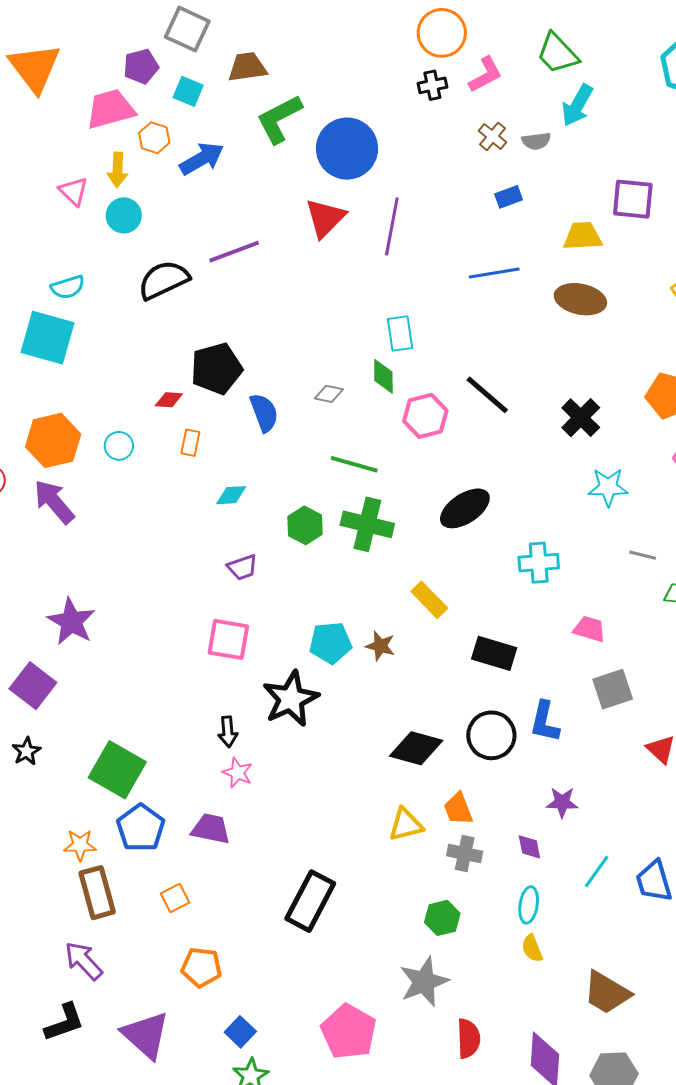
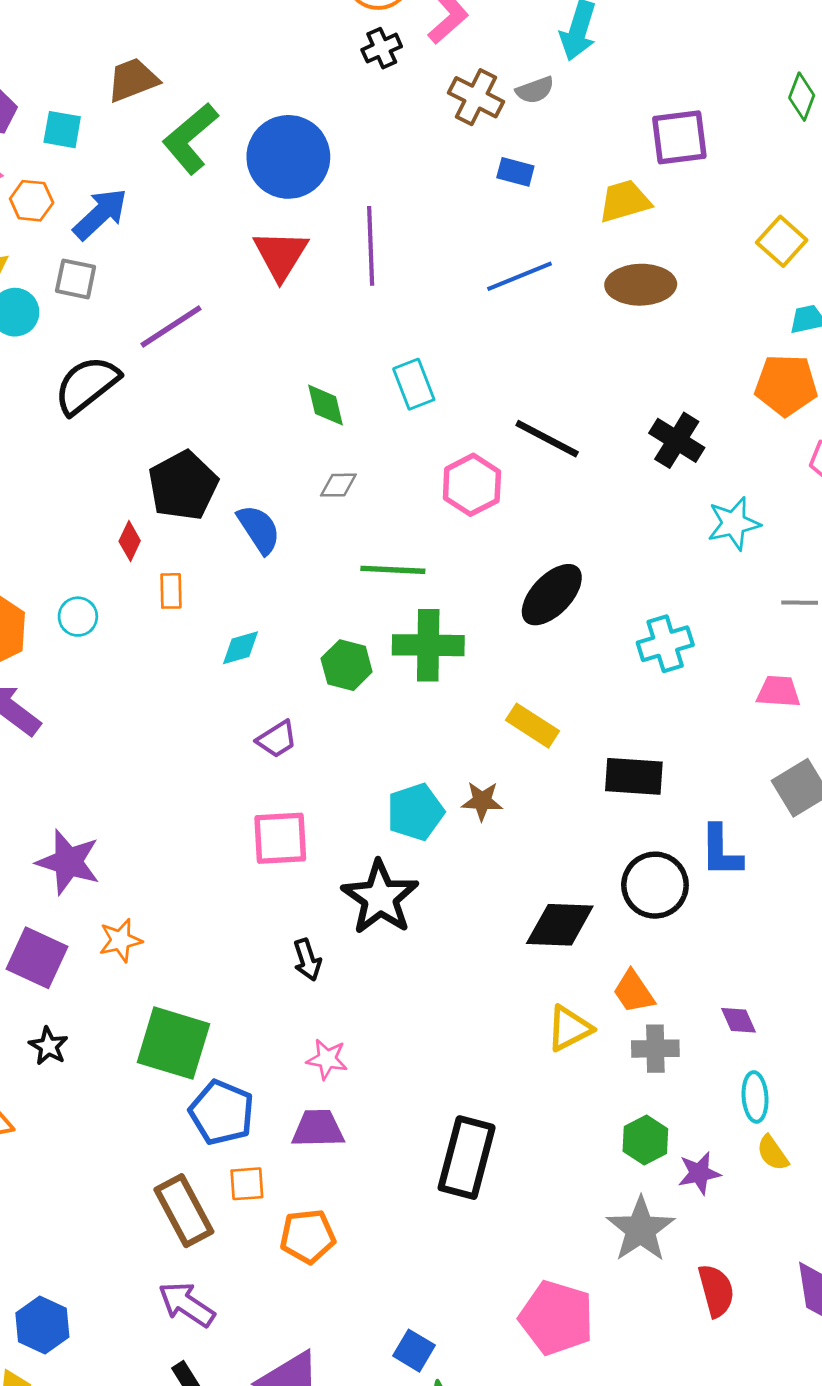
gray square: (187, 29) -> (76, 279), moved, size x0.7
brown cross: (492, 136) -> (476, 97), size x1.4
blue rectangle: (509, 197) -> (515, 172), turned 48
green diamond: (383, 376) -> (325, 405), moved
red diamond: (169, 400) -> (130, 541), turned -56
pink trapezoid: (589, 629) -> (778, 691), moved
pink star: (237, 773) -> (327, 1059), moved
purple star: (562, 802) -> (699, 1173), moved
purple trapezoid: (211, 829) -> (318, 1129), moved
orange star: (80, 845) -> (120, 940), moved
orange square: (175, 898) -> (247, 1184), moved, turned 36
orange pentagon: (201, 967) -> (308, 1236), moved

